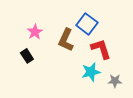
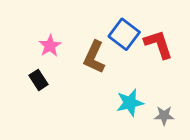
red L-shape: (101, 49) -> (158, 44), moved

